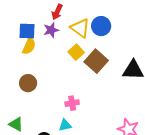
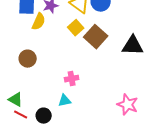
yellow semicircle: (29, 46) -> (39, 22), moved

